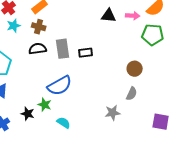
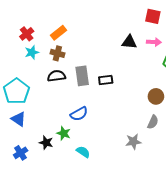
blue semicircle: (60, 86) -> (79, 114), size x0.7

